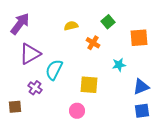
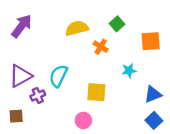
yellow semicircle: (71, 26) -> (77, 28), size x1.5
purple triangle: (30, 54) -> (20, 76), moved
purple cross: (35, 88) -> (38, 95), turned 32
blue square: (142, 111) -> (154, 120), turned -35

